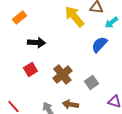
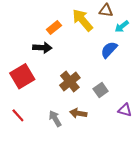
orange rectangle: (19, 18) -> (54, 28), moved
red square: (30, 70) -> (22, 76), moved, size x1.6

